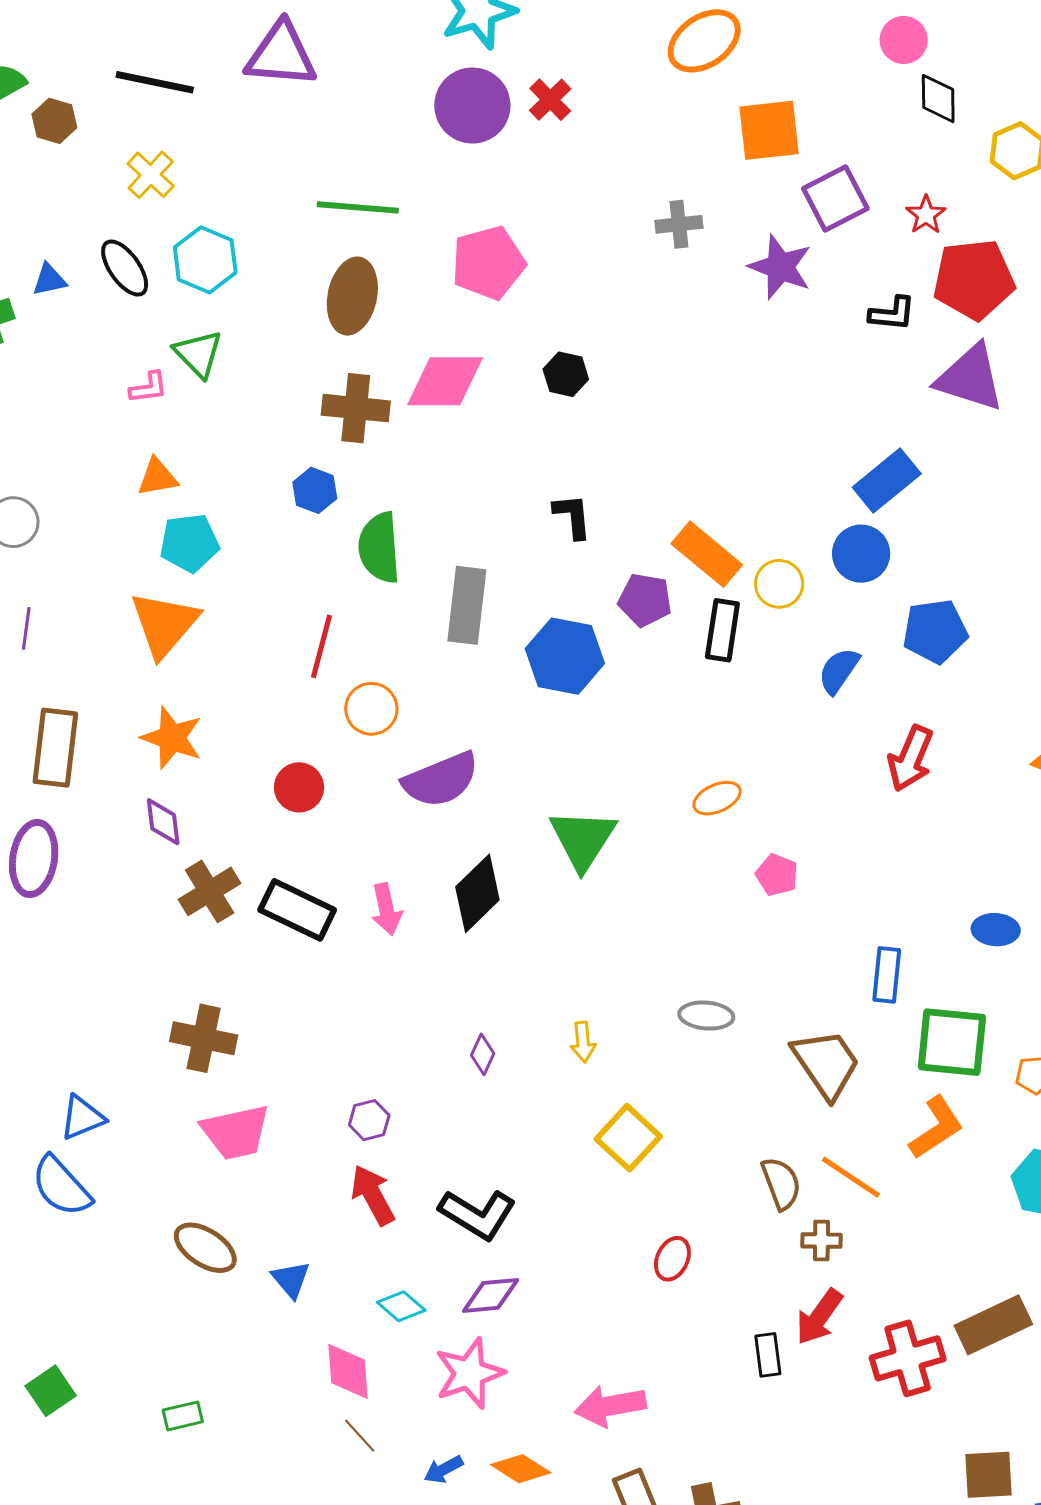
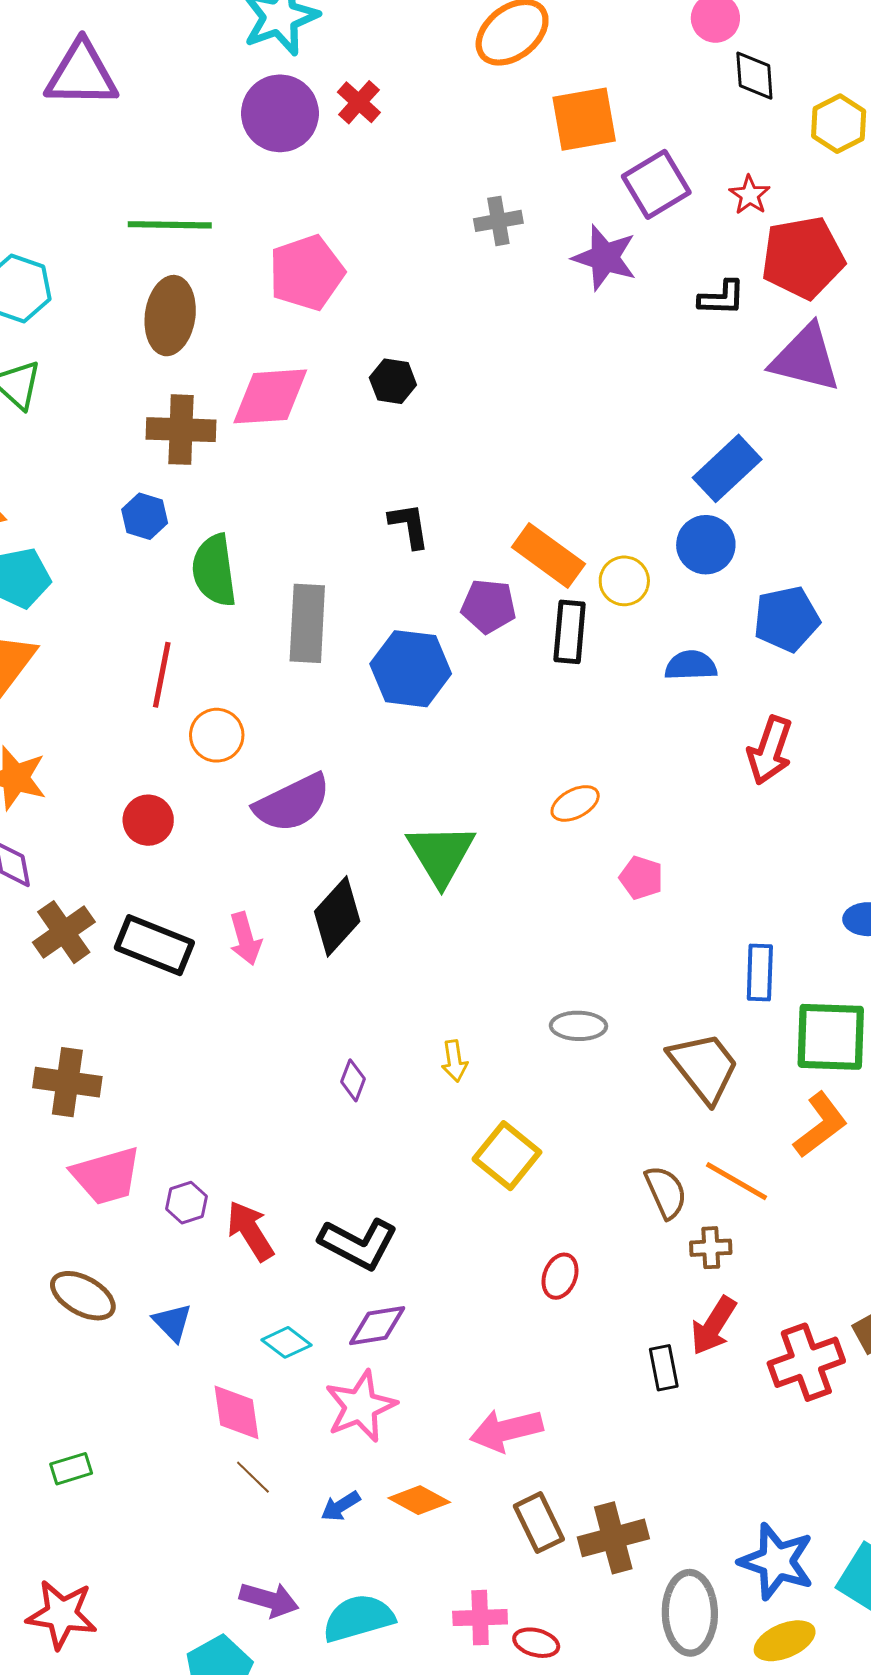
blue semicircle: (839, 671) -> (691, 665), turned 57
purple hexagon: (369, 1120) -> (186, 1203), moved

